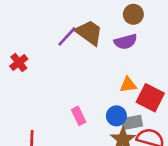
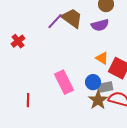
orange triangle: (128, 85) -> (102, 58), turned 40
pink rectangle: (79, 116) -> (64, 82), size x1.6

